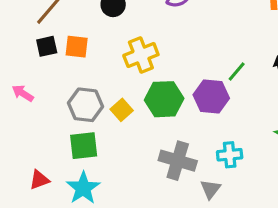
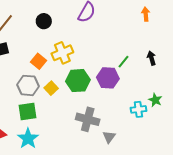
orange square: (77, 47) -> (39, 61), moved, turned 35
cyan cross: (230, 155) -> (138, 109), moved

